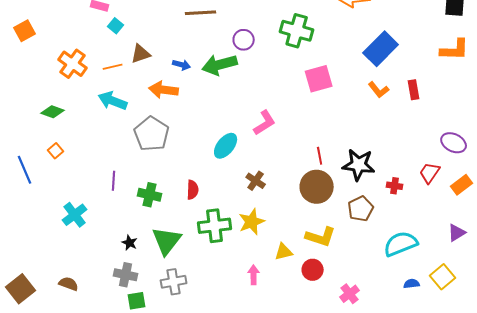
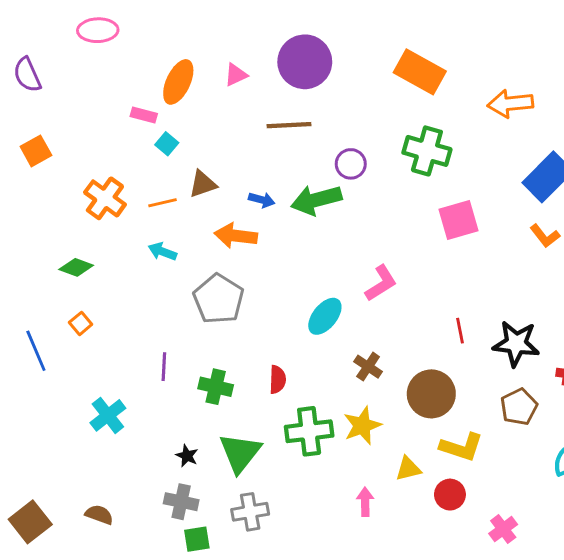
cyan arrow: (113, 101) -> (162, 252), size x0.7
brown circle: (317, 187) -> (431, 394), moved

